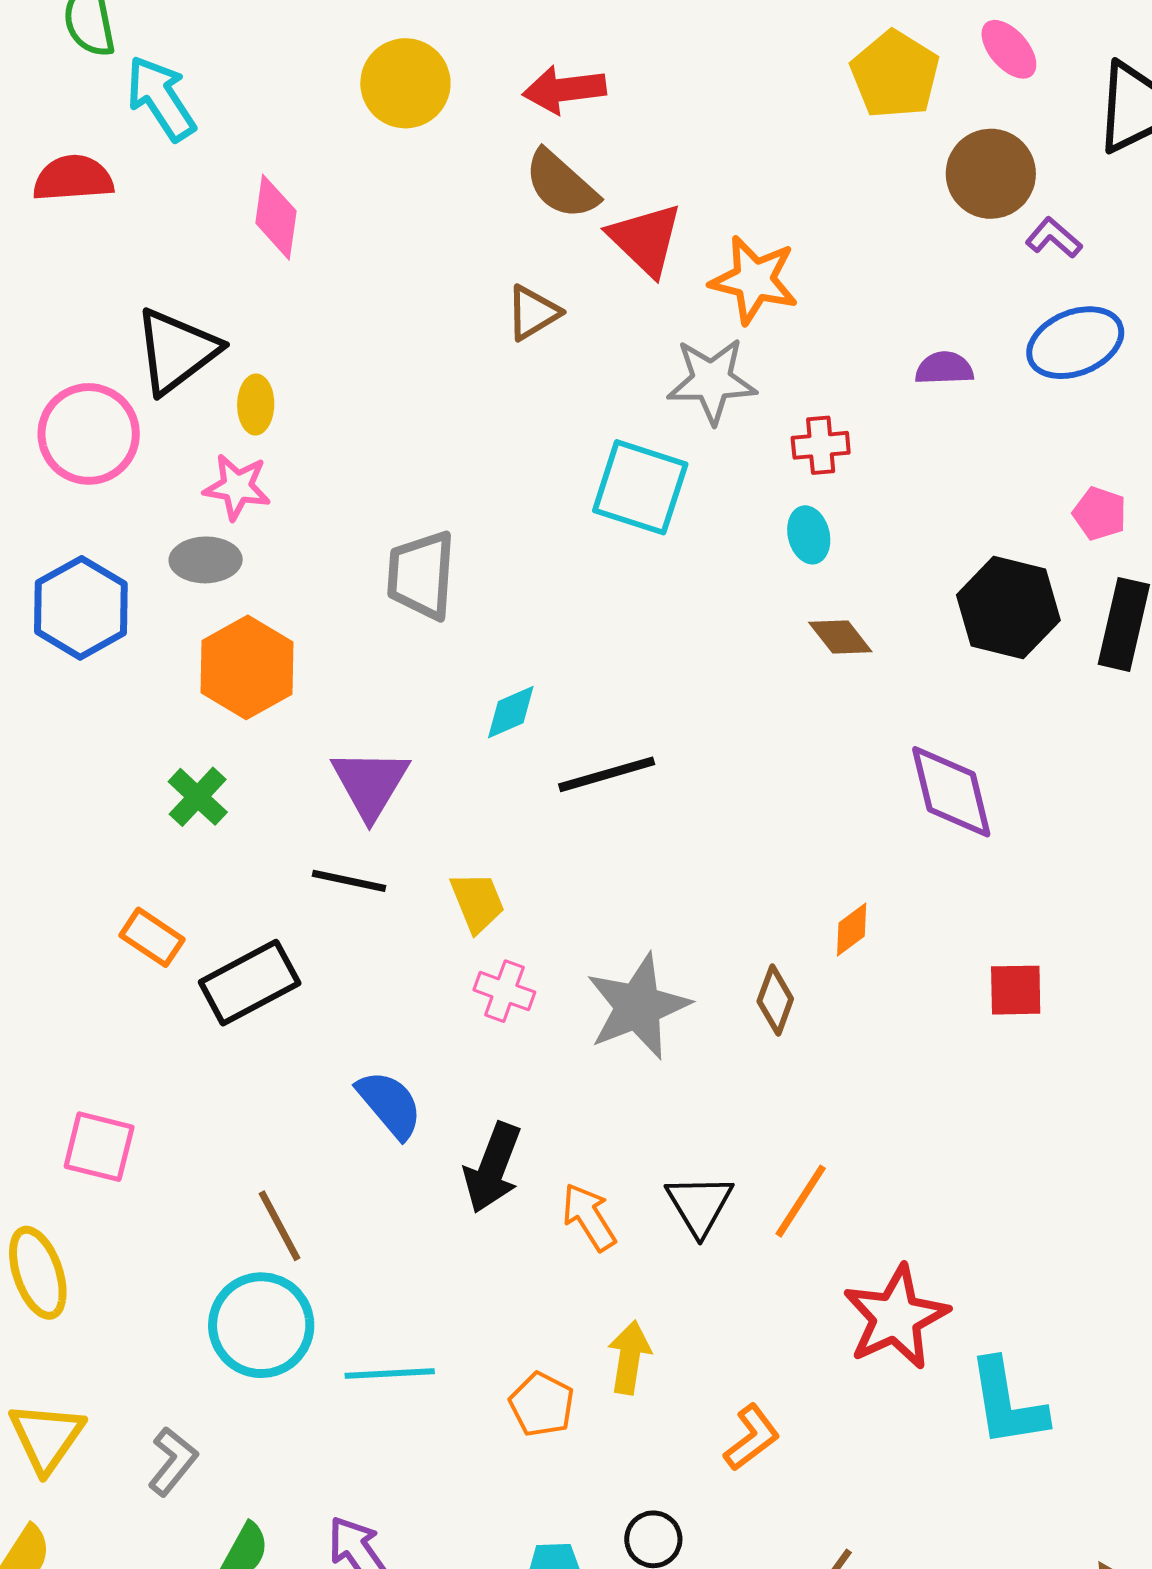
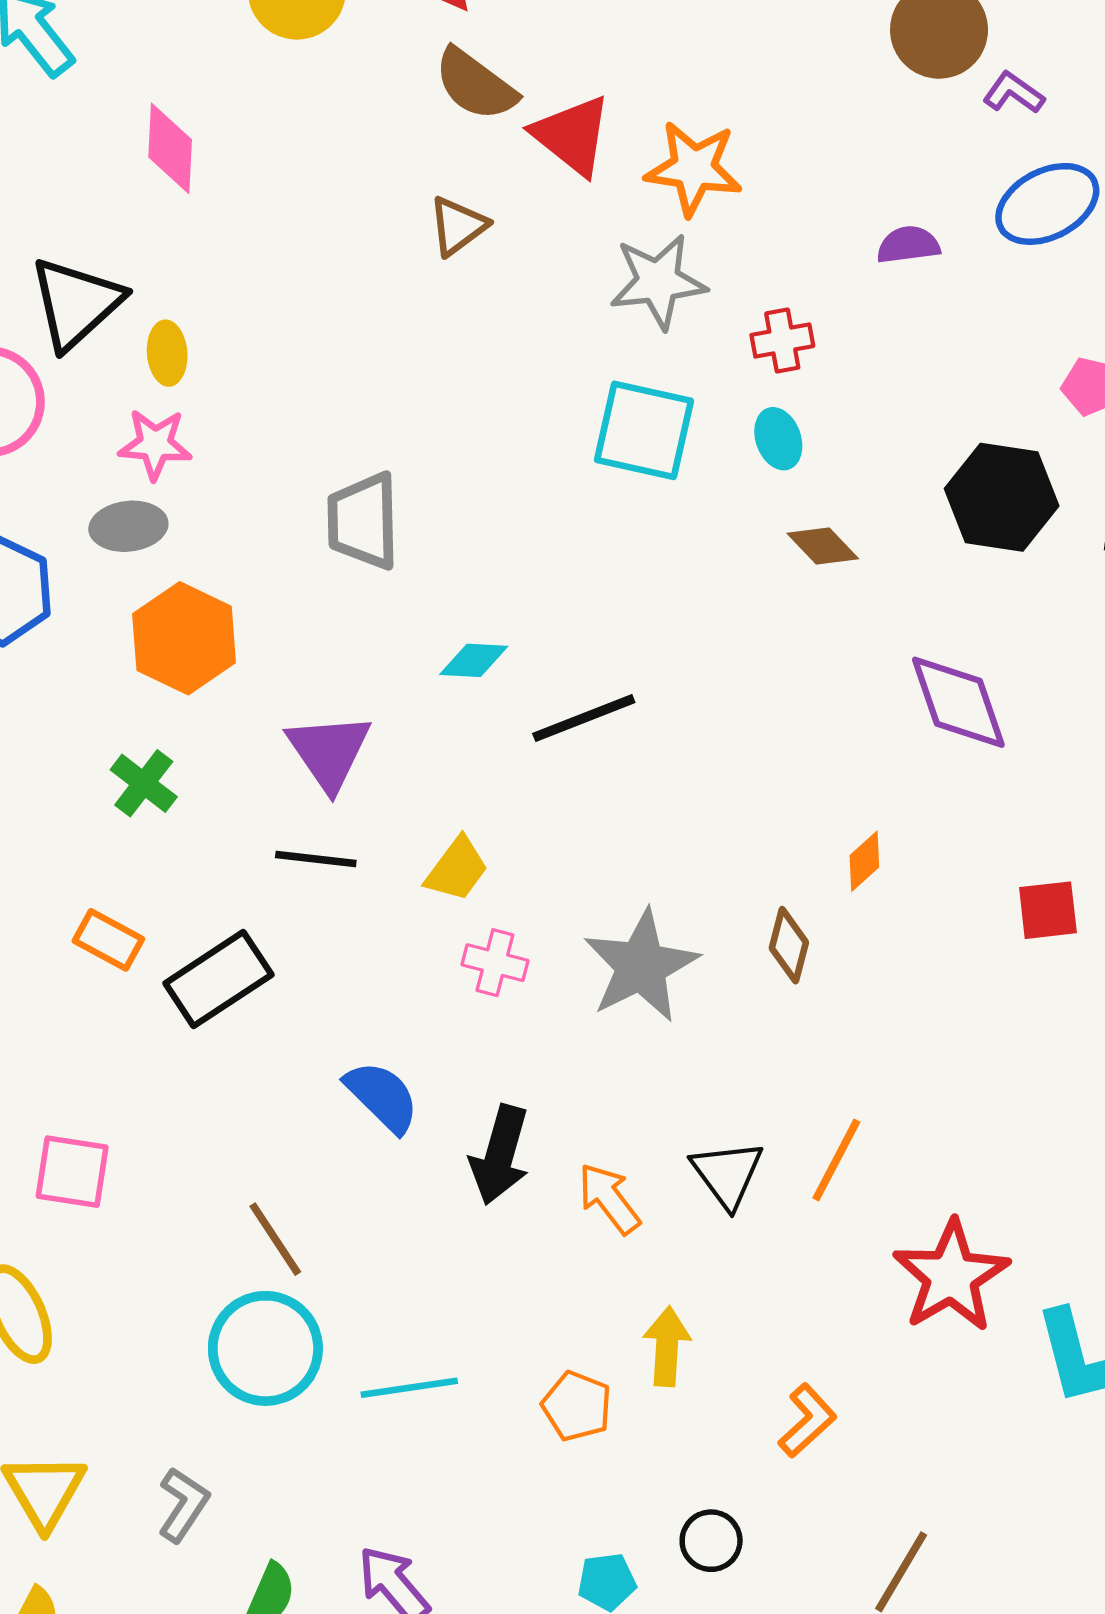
cyan square: (640, 487) -> (644, 430), moved
cyan diamond: (511, 712) -> (474, 660), turned 32
yellow trapezoid: (477, 902) -> (457, 869), turned 64

